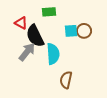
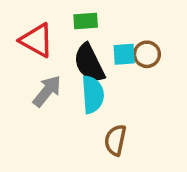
red triangle: (21, 23) -> (37, 40), size x1.5
black semicircle: (35, 36) -> (89, 63), moved

